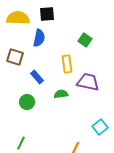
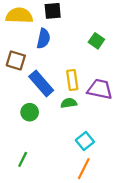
yellow rectangle: (67, 64) -> (72, 80), moved
blue rectangle: (37, 77) -> (41, 83), size x1.6
cyan square: (100, 127) -> (85, 141), moved

